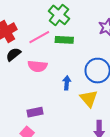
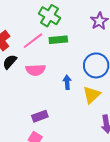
yellow triangle: (89, 99) -> (92, 95), turned 36

